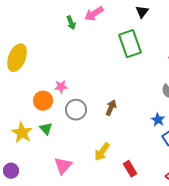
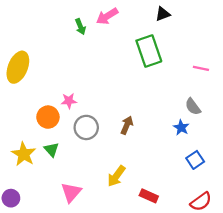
black triangle: (142, 12) -> (163, 14), turned 32
blue star: (158, 120) -> (181, 127), moved
red rectangle: (130, 169) -> (149, 196), turned -35

